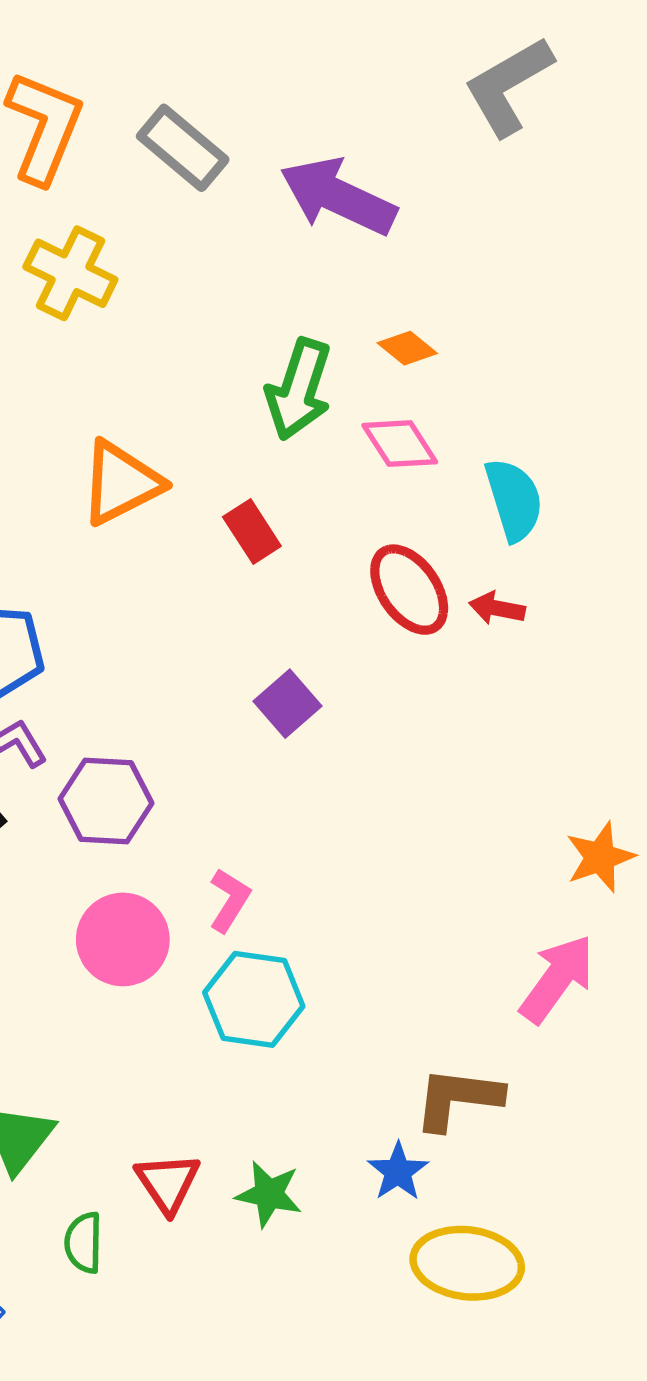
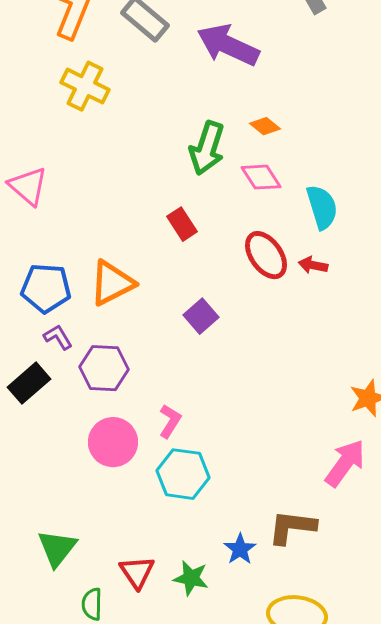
orange triangle: (121, 483) -> (112, 283), moved
blue star: (398, 1172) -> (240, 549), moved

